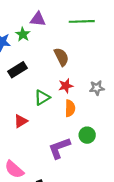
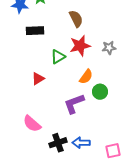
black rectangle: (17, 70) -> (35, 31), turned 30
red star: (66, 86) -> (80, 46), size x1.5
orange semicircle: (70, 108) -> (86, 77), moved, turned 35

